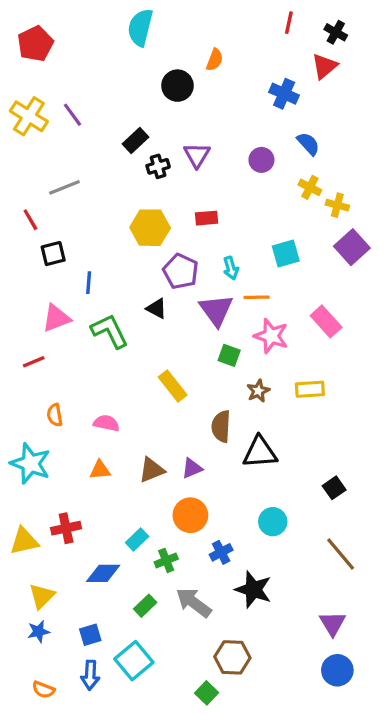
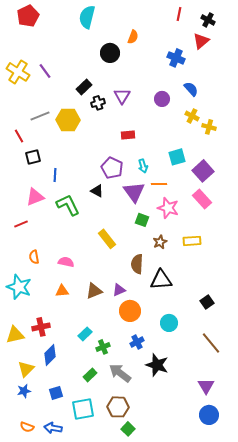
red pentagon: (35, 44) -> (28, 16), moved
yellow hexagon: (150, 228) -> (68, 120), moved
purple square: (352, 247) -> (203, 171), moved
orange circle: (190, 515) -> (130, 311), moved
blue diamond: (103, 573) -> (50, 355), moved, turned -45
brown hexagon: (232, 657) -> (118, 407), moved
cyan square: (134, 661) -> (83, 409), turned 30
blue arrow: (90, 675) -> (53, 428), moved, turned 96

